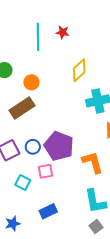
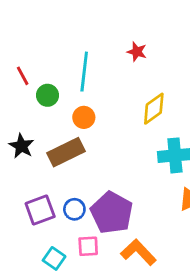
cyan line: (38, 37) -> (84, 72), moved
orange L-shape: (93, 162) -> (138, 252), moved, turned -35

